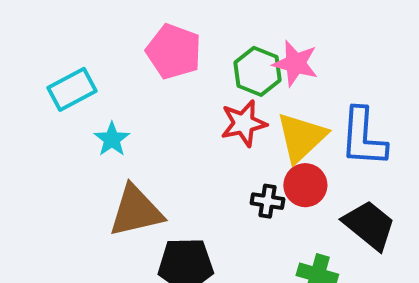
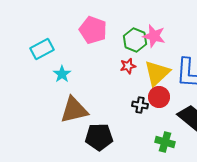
red star: (244, 123) -> (128, 66), size x0.7

